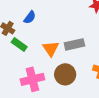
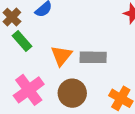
pink cross: (32, 79) -> (29, 90), turned -35

